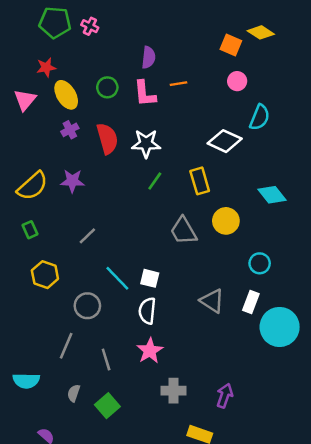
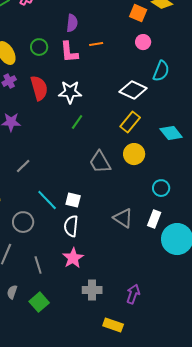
yellow rectangle: (200, 181) -> (130, 122), moved, turned 55

